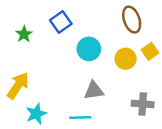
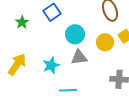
gray triangle: (94, 91) -> (79, 57), moved
cyan star: (36, 114) -> (51, 65), moved

